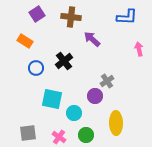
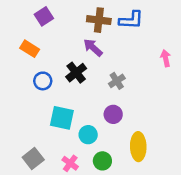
brown cross: (71, 17) -> (99, 20), moved
blue L-shape: (127, 17) -> (131, 20), moved
purple arrow: (92, 39) -> (93, 48), moved
gray cross: (107, 81) -> (117, 81), moved
gray square: (28, 133) -> (33, 159), turned -30

